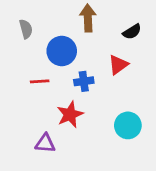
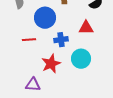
red triangle: (118, 65) -> (86, 28), turned 35
cyan circle: (128, 125) -> (81, 59), moved

